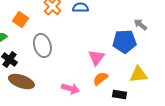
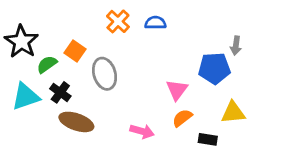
orange square: (20, 20) -> (75, 51), moved
gray arrow: (140, 24) -> (236, 46), turned -120

